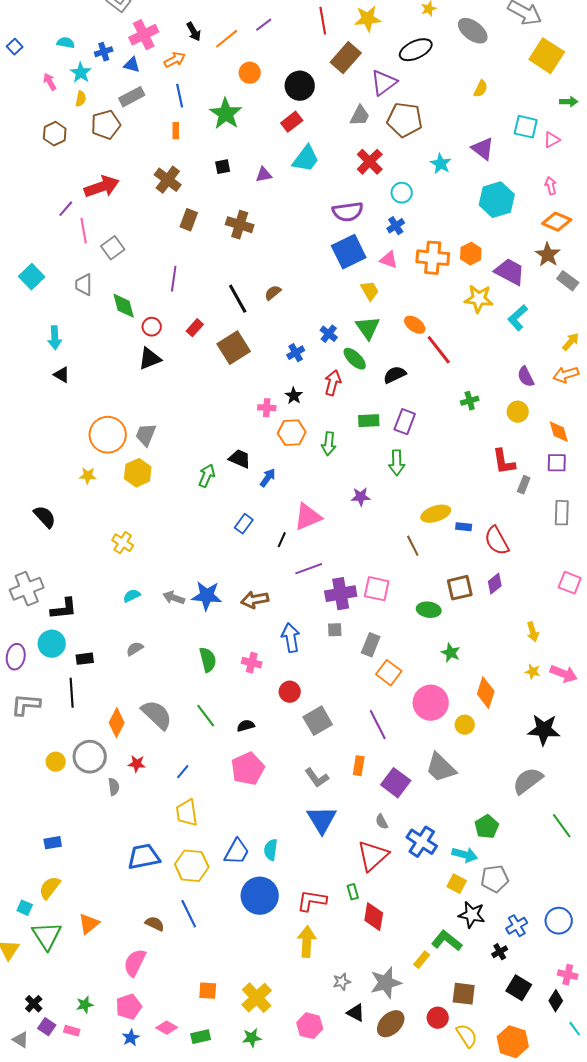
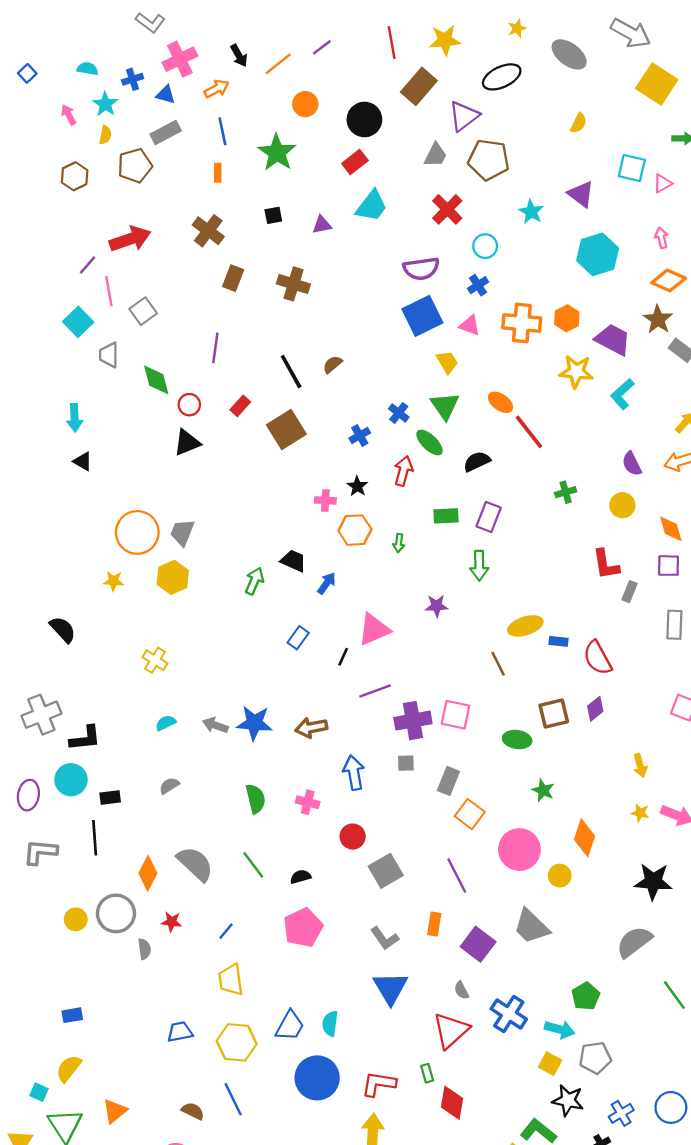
cyan square: (32, 277) -> (78, 322), moved
green arrow: (329, 444) -> (399, 543), size x0.7
blue trapezoid: (144, 857) -> (180, 1032), size x0.7

